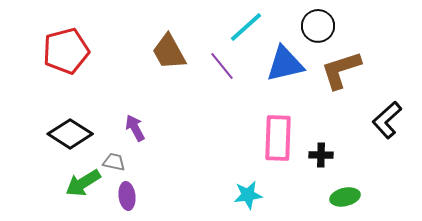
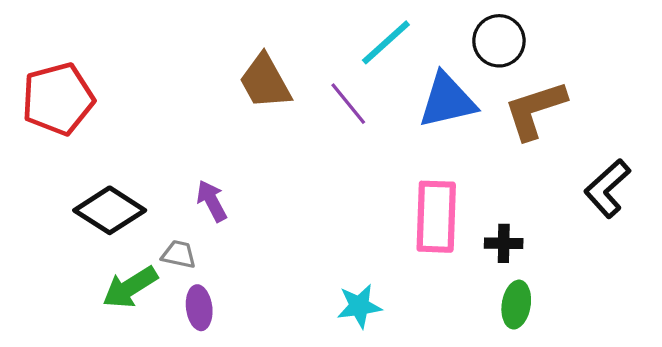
red pentagon: (66, 51) -> (58, 99), moved
cyan star: (248, 195) -> (359, 306), moved
green ellipse: (345, 197) -> (516, 305), moved, turned -68

